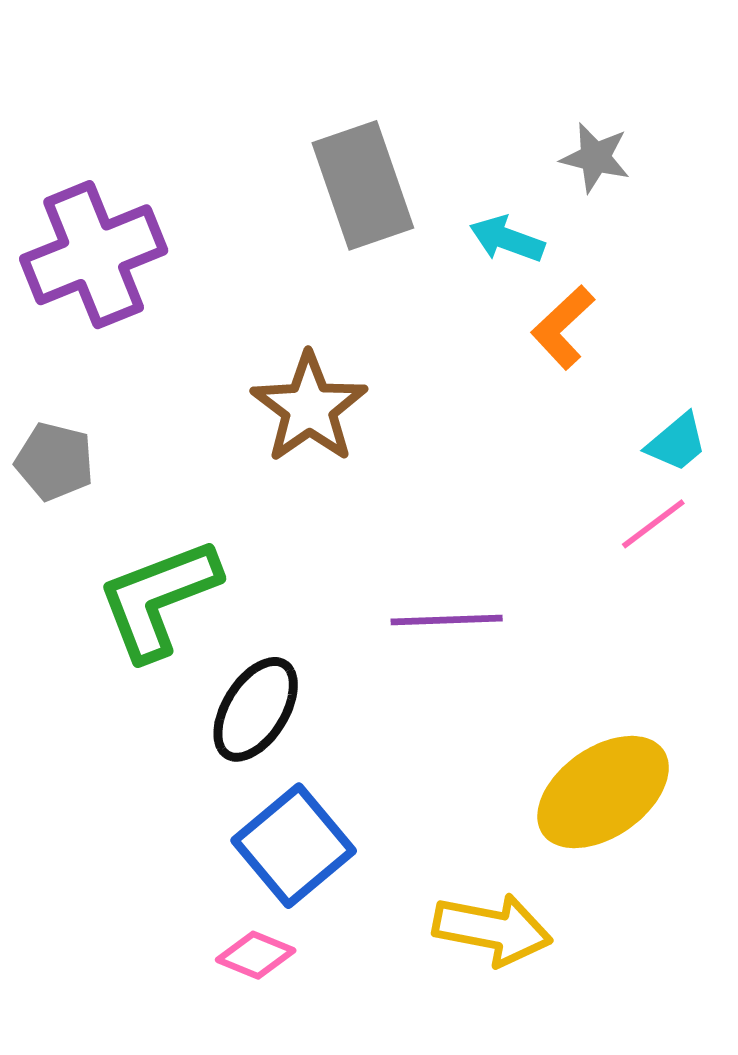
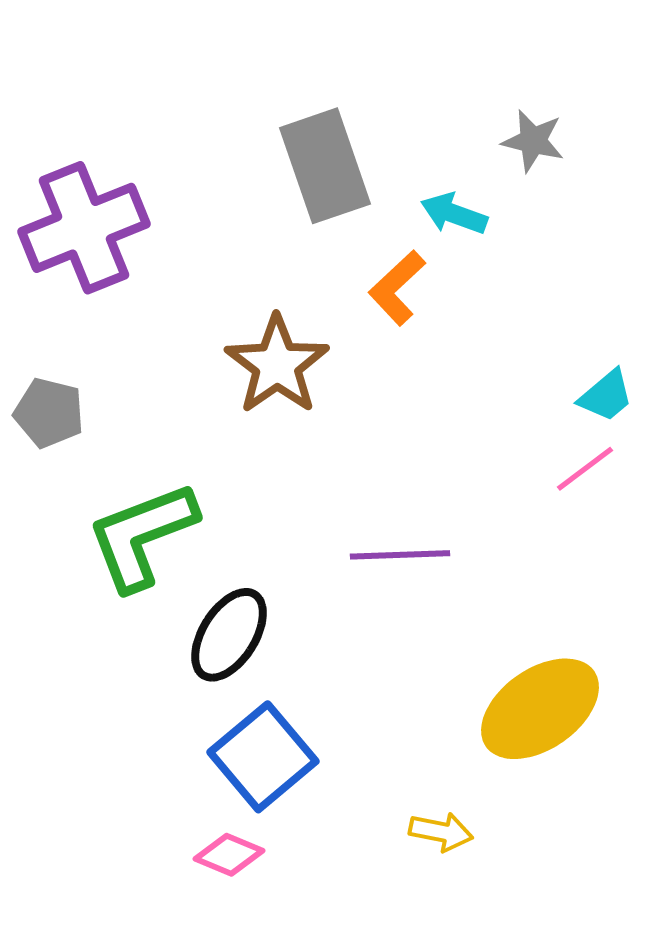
orange L-shape: (563, 327) -> (397, 288), moved
yellow arrow: (492, 929) -> (441, 832), size x0.6

